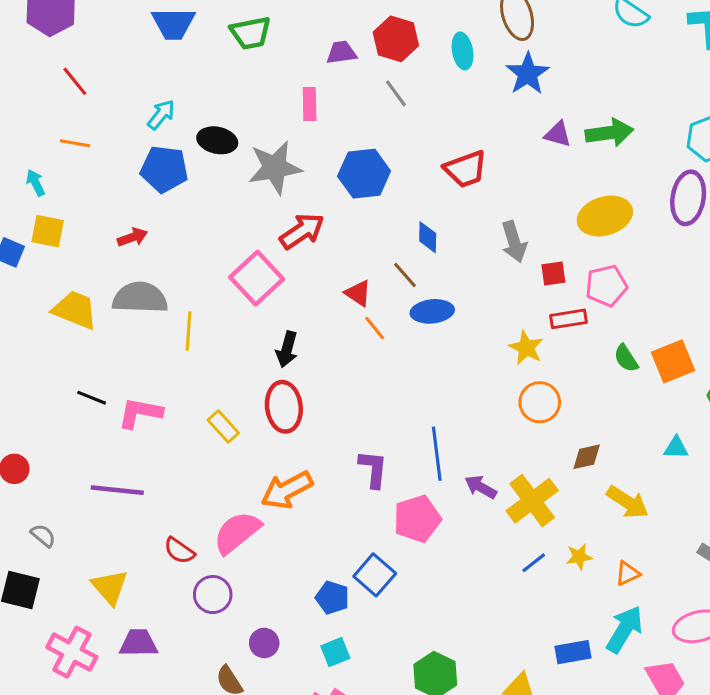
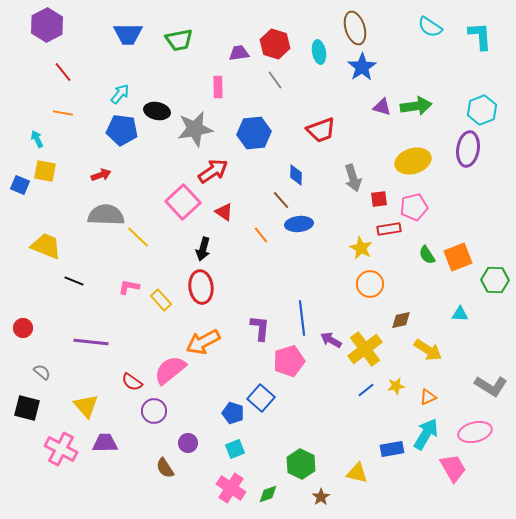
red triangle: (358, 293) -> (224, 212), moved
yellow trapezoid: (75, 310) -> (46, 246), moved
yellow line: (188, 331) -> (138, 237), turned -50
pink L-shape: (140, 413) -> (129, 287), moved, size x0.7

